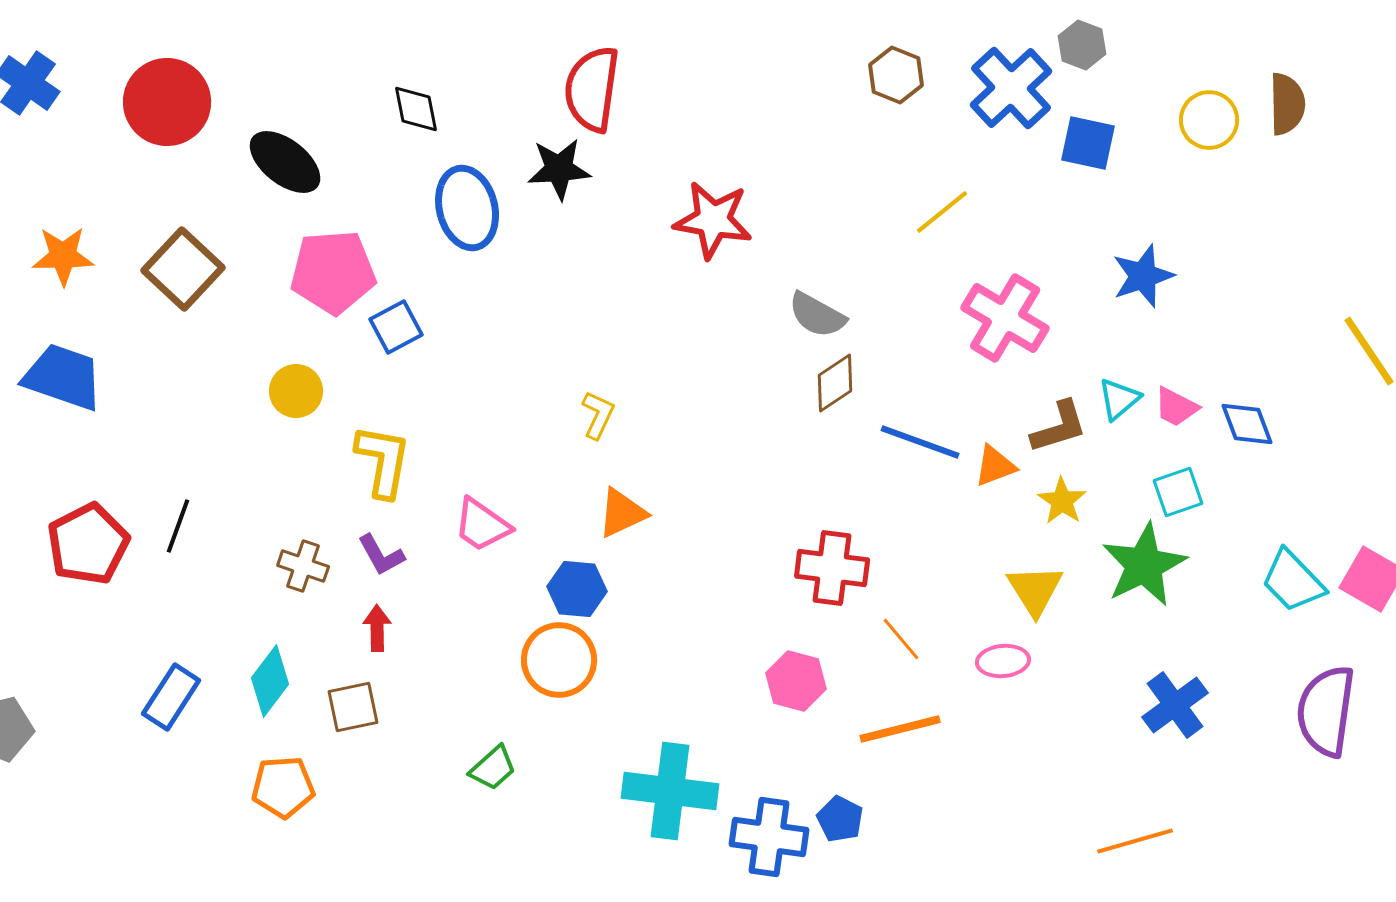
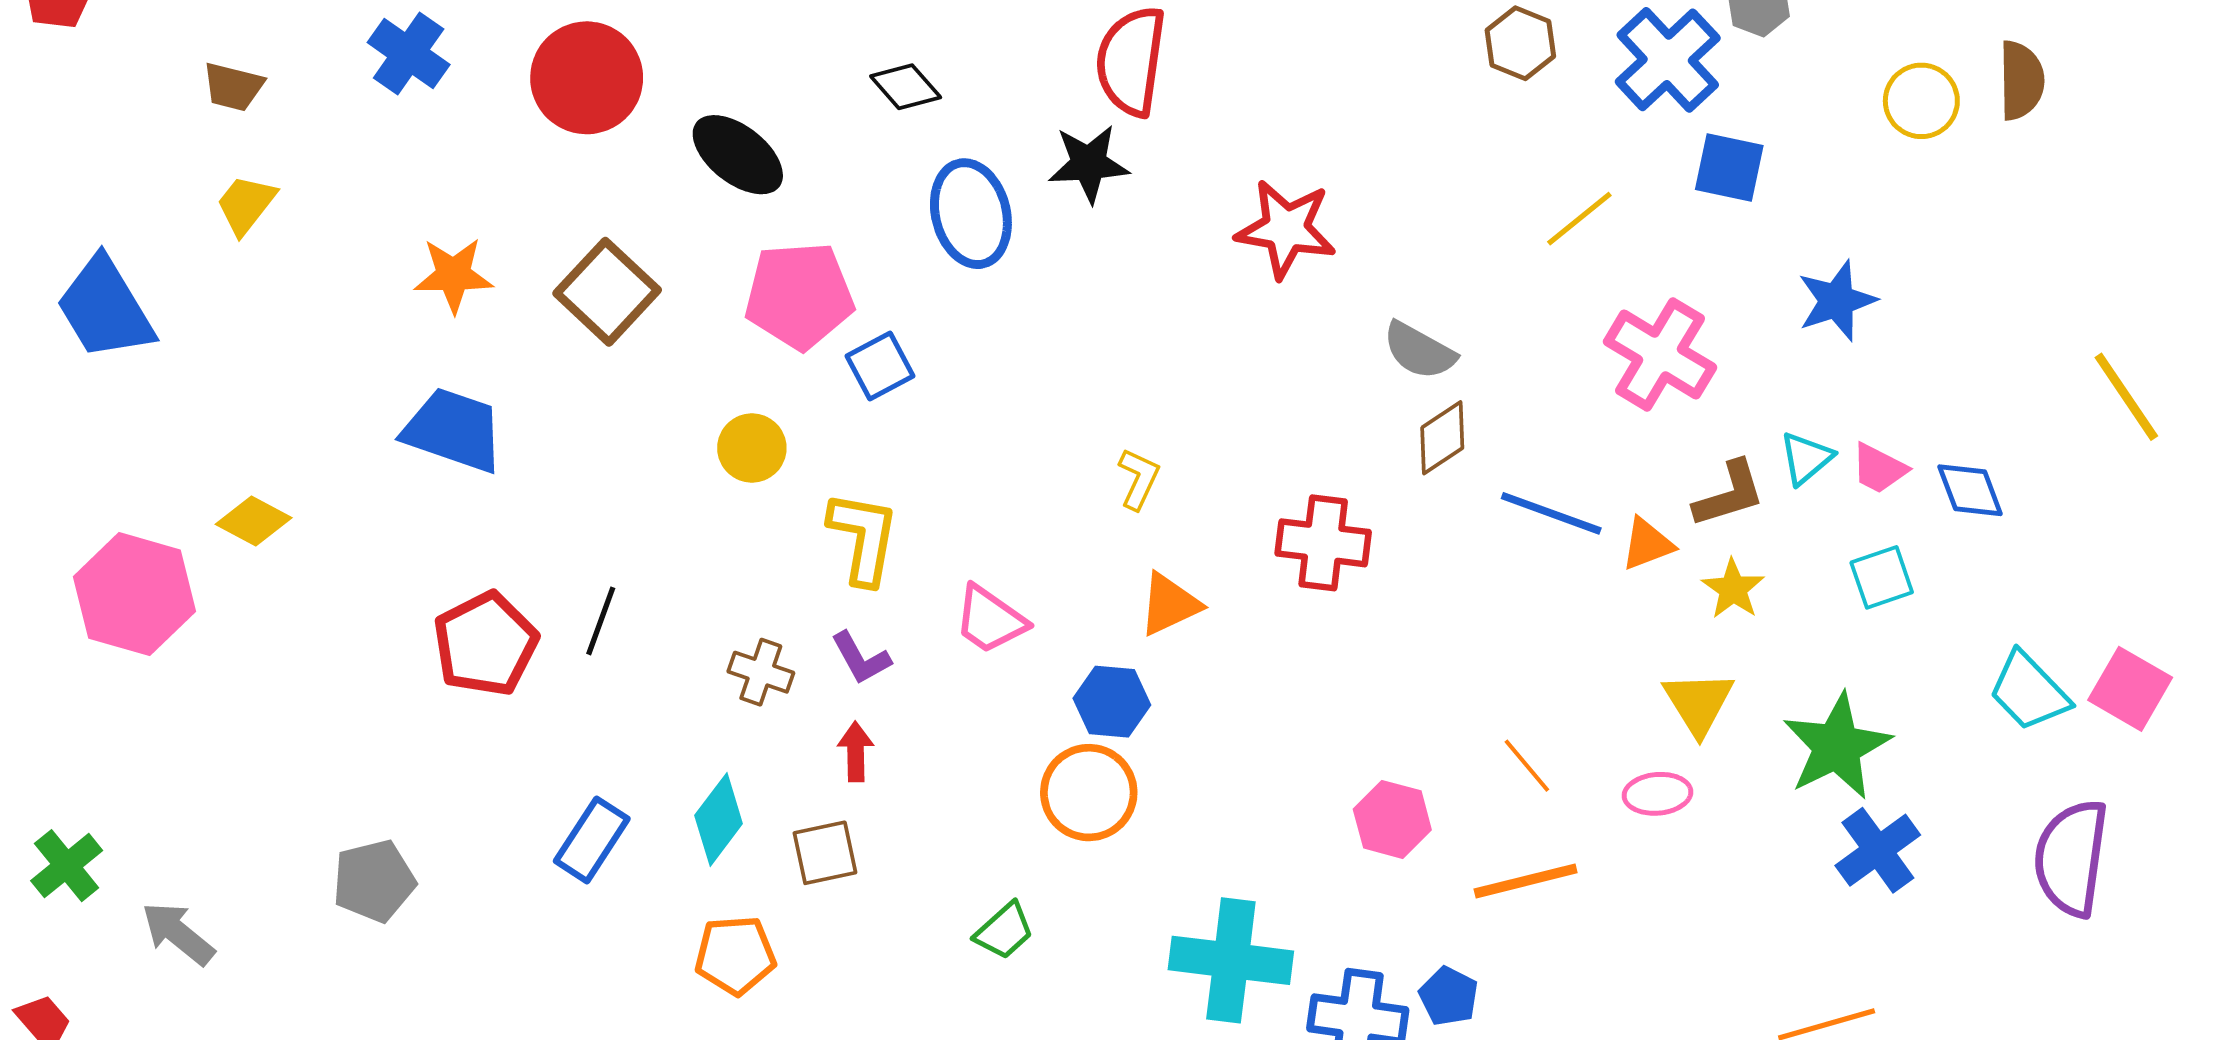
black diamond: (416, 109) -> (906, 87), turned -30
blue square: (1088, 143) -> (1729, 167), moved
green star: (1144, 565) -> (1837, 746), moved
red cross: (832, 568) -> (1323, 543), moved

